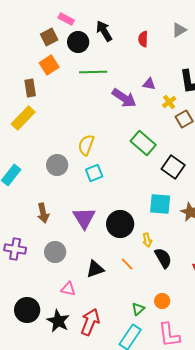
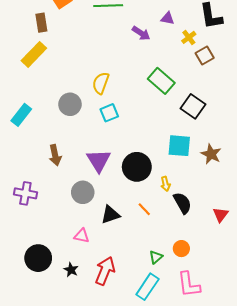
purple arrow: (124, 98) -> (141, 33), size x0.7
gray circle: (55, 252) -> (83, 192), moved
black star: (58, 321) -> (71, 270), size x0.6

